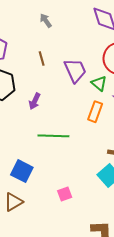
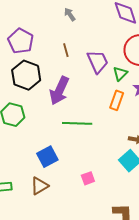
green triangle: (99, 83) -> (120, 74), turned 35
purple arrow: (35, 101) -> (59, 91), size x1.8
blue square: (22, 171) -> (47, 157), turned 35

